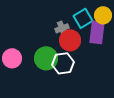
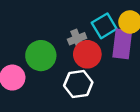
green circle: (46, 58) -> (41, 56), moved

